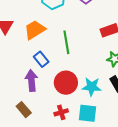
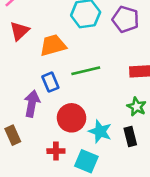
green line: (66, 42) -> (86, 71), turned 70

